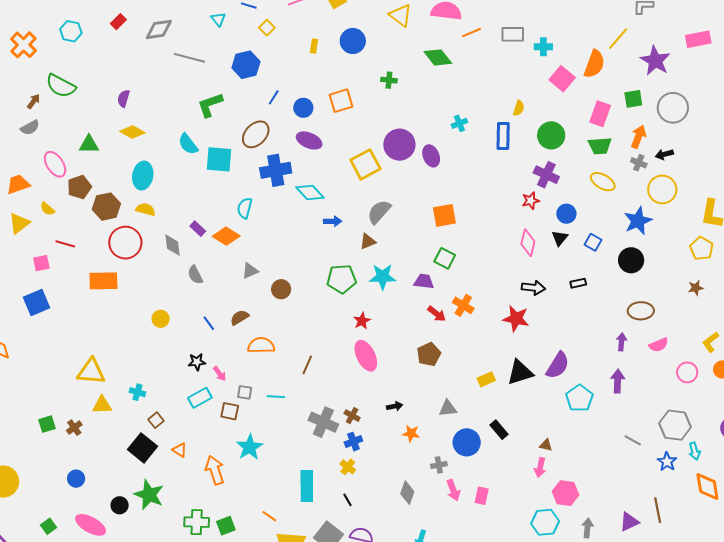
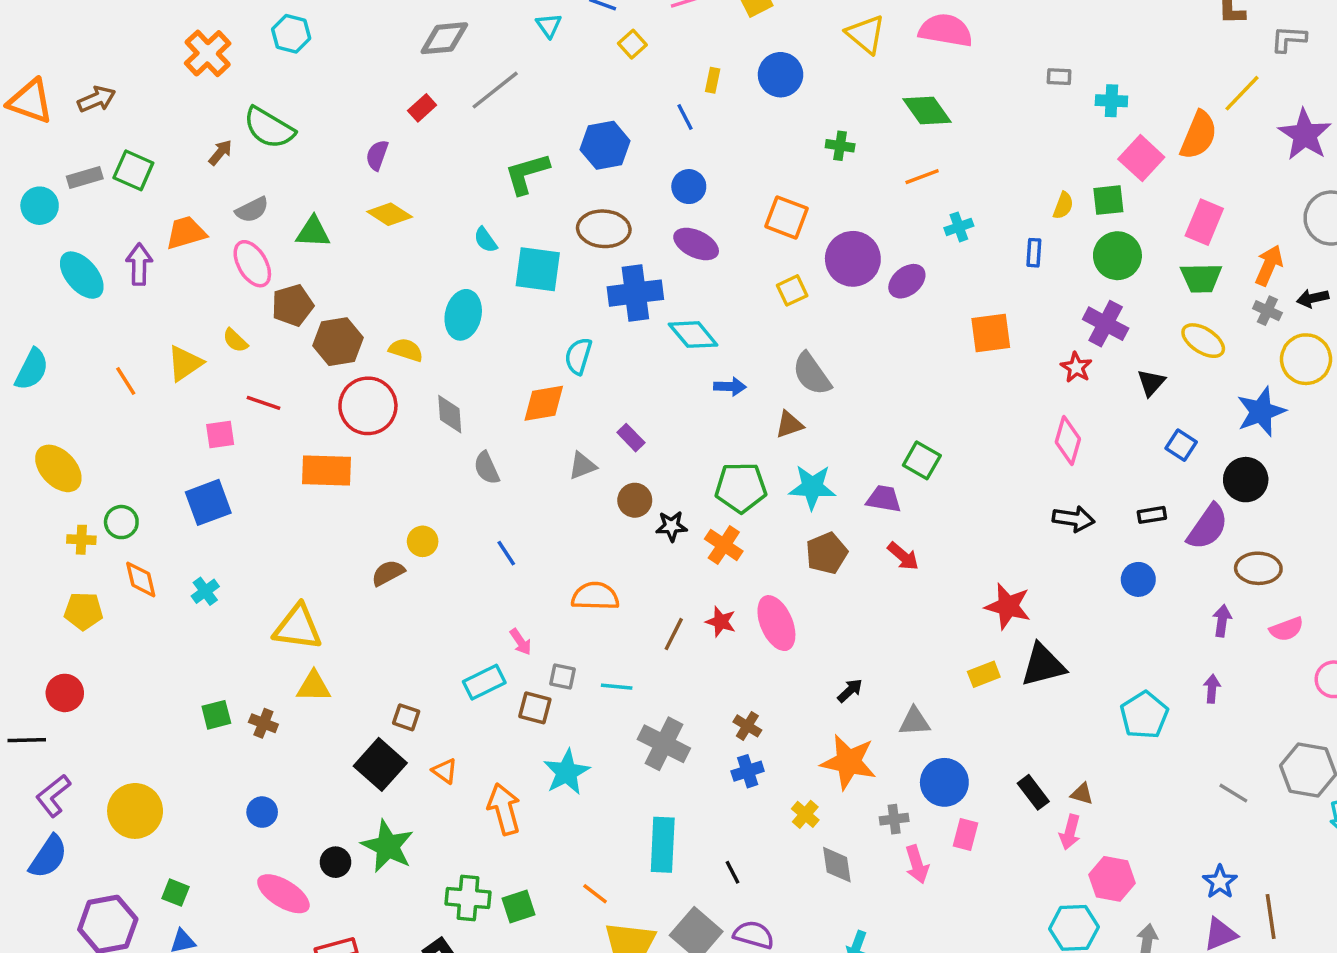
red rectangle: (118, 22) -> (422, 108), moved
orange line: (472, 33) -> (922, 177), moved
gray rectangle: (513, 34) -> (1059, 77), size x0.6
gray line: (189, 58) -> (495, 90), turned -56
blue hexagon: (246, 65) -> (605, 145), moved
blue line: (274, 97) -> (685, 117), moved, turned -63
green square: (633, 99) -> (1108, 200), moved
orange square: (341, 101) -> (786, 217), moved, turned 35
gray semicircle: (30, 128) -> (252, 210), moved
brown ellipse: (256, 134) -> (604, 229), turned 48
blue rectangle: (503, 136) -> (1034, 253), size x0.6
cyan semicircle: (188, 144) -> (485, 240), size x0.7
purple ellipse: (431, 156) -> (907, 281), turned 70
yellow square: (365, 164) -> (792, 290), size x0.6
cyan ellipse: (143, 176) -> (463, 315), moved
orange trapezoid: (18, 184) -> (186, 233), moved
red star: (531, 201) -> (1076, 367), turned -30
gray semicircle: (379, 212) -> (812, 374), turned -80
blue circle: (566, 214) -> (1138, 579), moved
orange square: (444, 215) -> (991, 333), moved
purple rectangle: (198, 229) -> (631, 438), moved
orange diamond: (226, 236) -> (544, 403), turned -44
black triangle: (560, 238) -> (1151, 383), moved
orange cross: (463, 305) -> (724, 545), moved
brown semicircle: (240, 318) -> (388, 573), moved
red star: (516, 319) -> (1008, 606), moved
red star: (362, 321) -> (721, 622), moved, turned -30
brown pentagon: (429, 354) -> (827, 553), moved
black star: (197, 362) -> (671, 526), moved
purple semicircle: (558, 365) -> (1208, 527), moved
purple arrow: (618, 381) -> (1212, 689), size x0.7
cyan cross: (137, 392) -> (205, 591), moved, turned 35
black arrow: (395, 406) -> (850, 691), moved, turned -35
brown square: (156, 420) -> (406, 717), turned -35
gray cross: (323, 422) -> (664, 744), moved
brown cross: (74, 428) -> (263, 723), turned -35
black rectangle: (499, 430) -> (1033, 792), moved
orange star: (411, 433) -> (849, 762), size x1.8
blue star: (667, 462) -> (1220, 882), moved
yellow cross: (348, 467) -> (805, 814), moved
gray diamond: (407, 493) -> (837, 865), turned -30
pink rectangle: (482, 496) -> (966, 834), moved
green square: (49, 526) -> (176, 893), moved, turned -35

